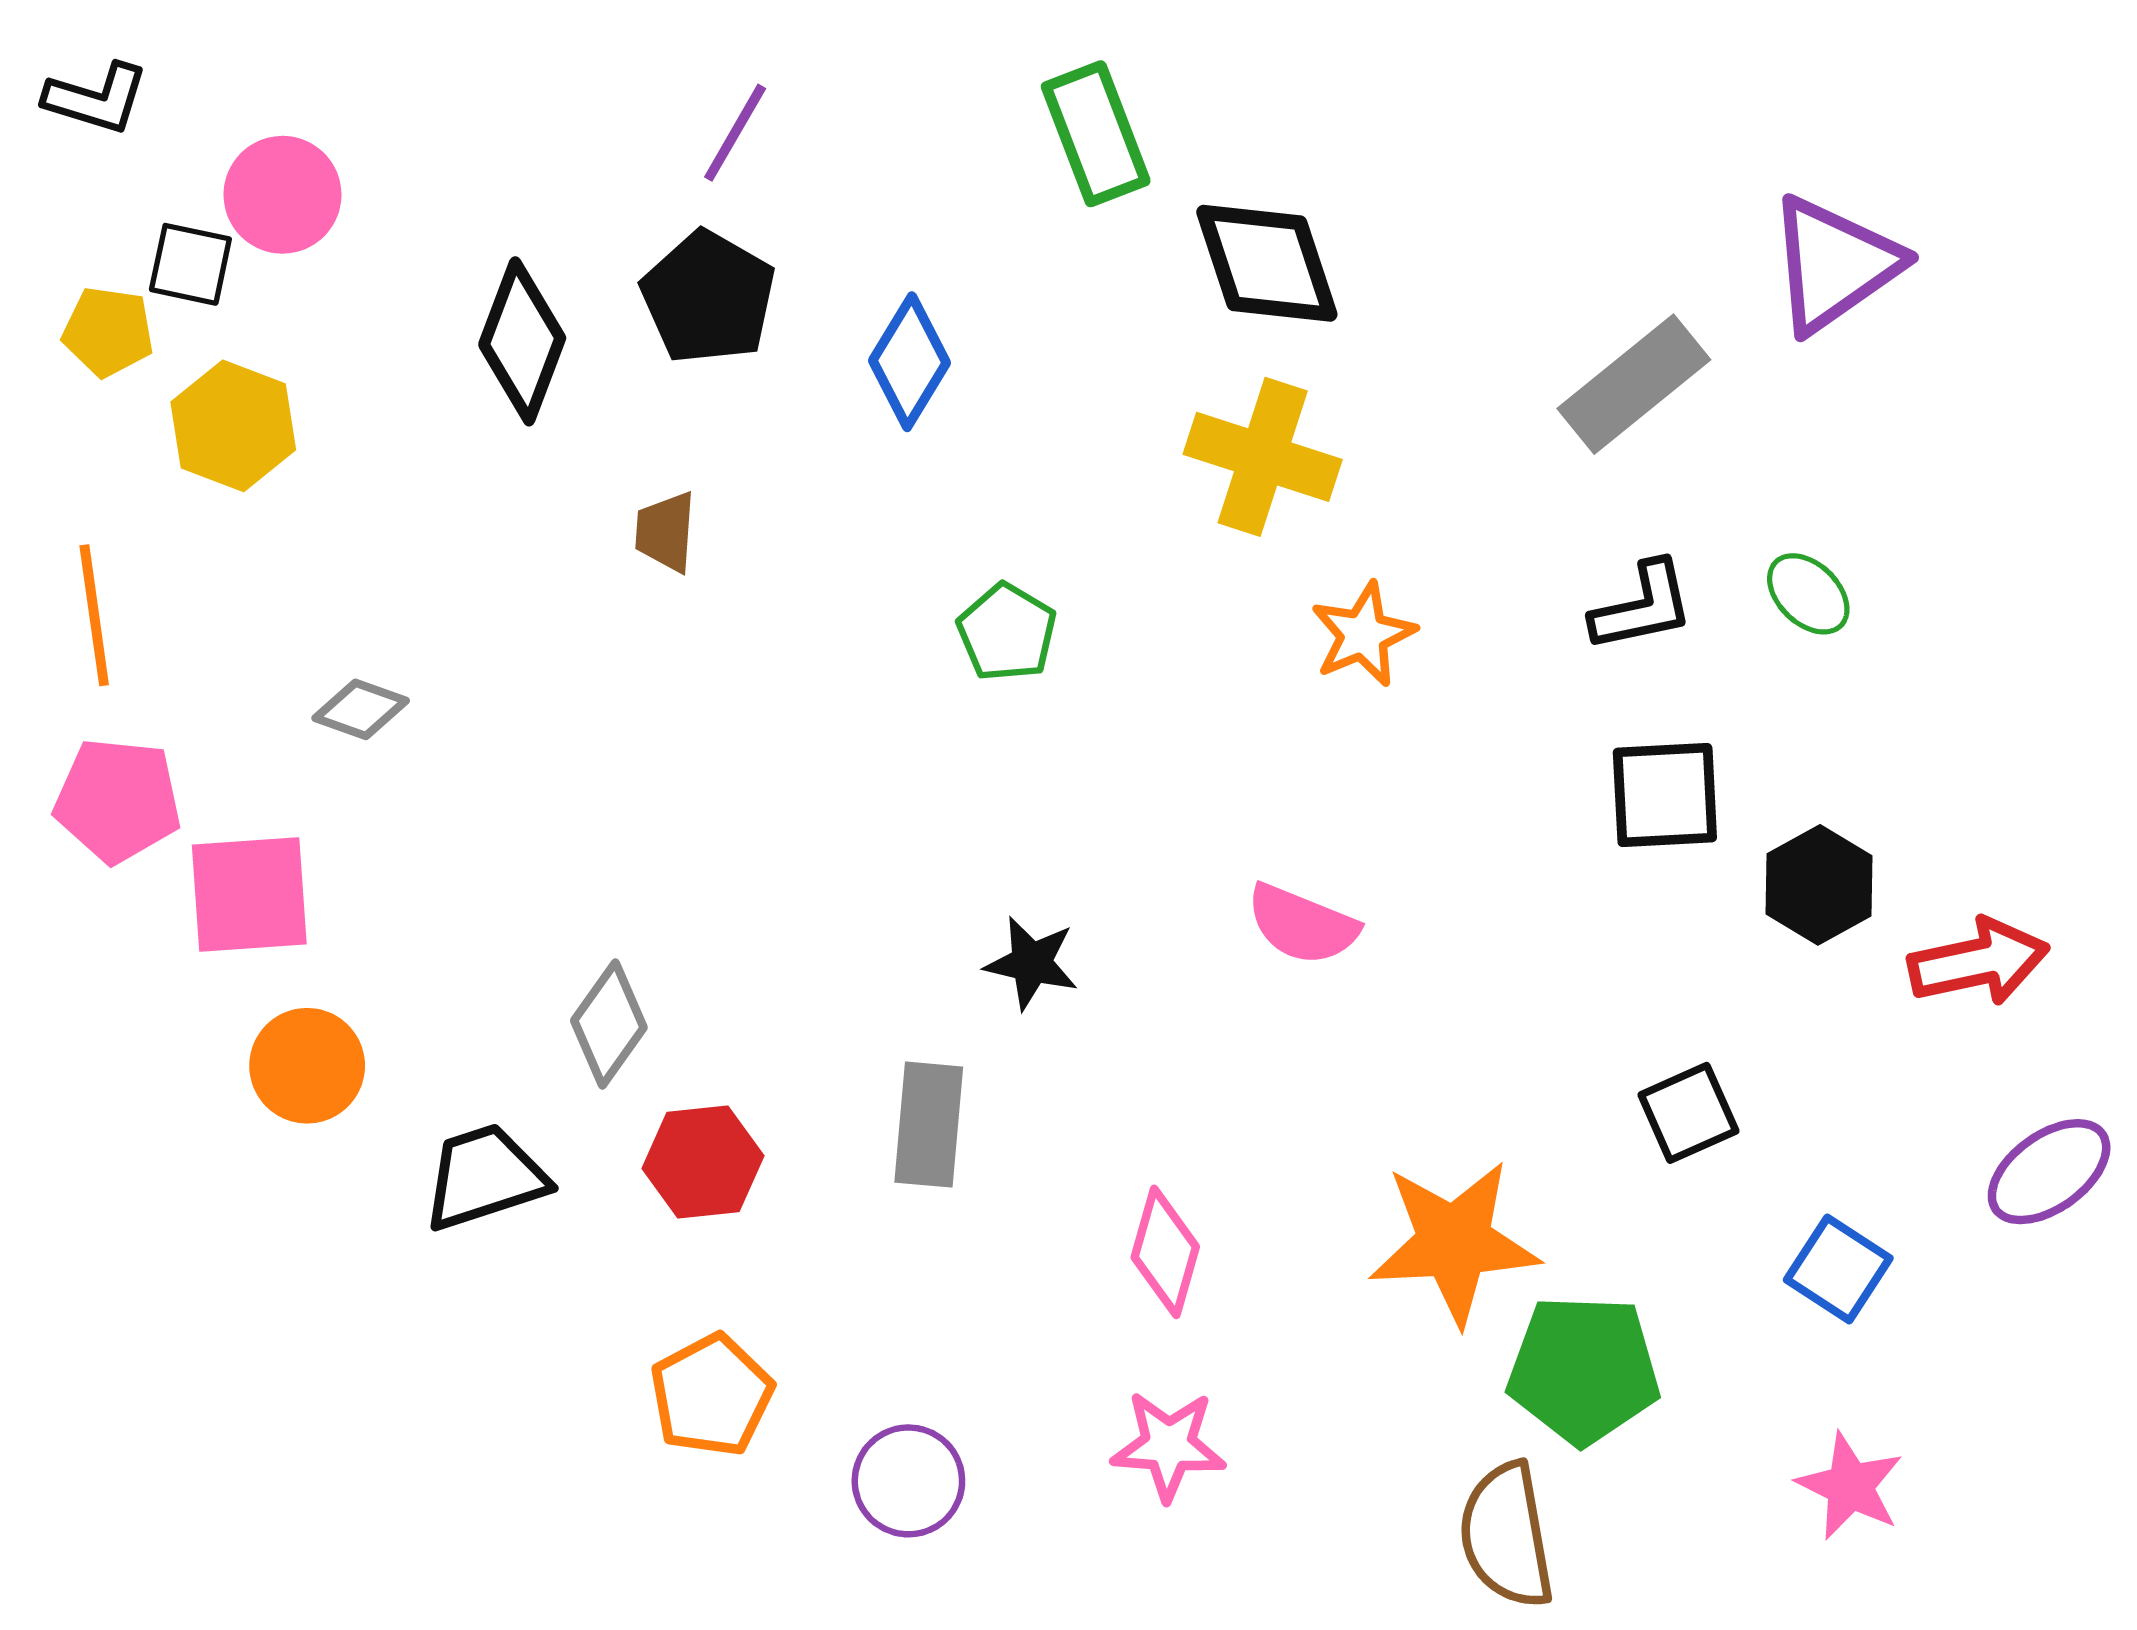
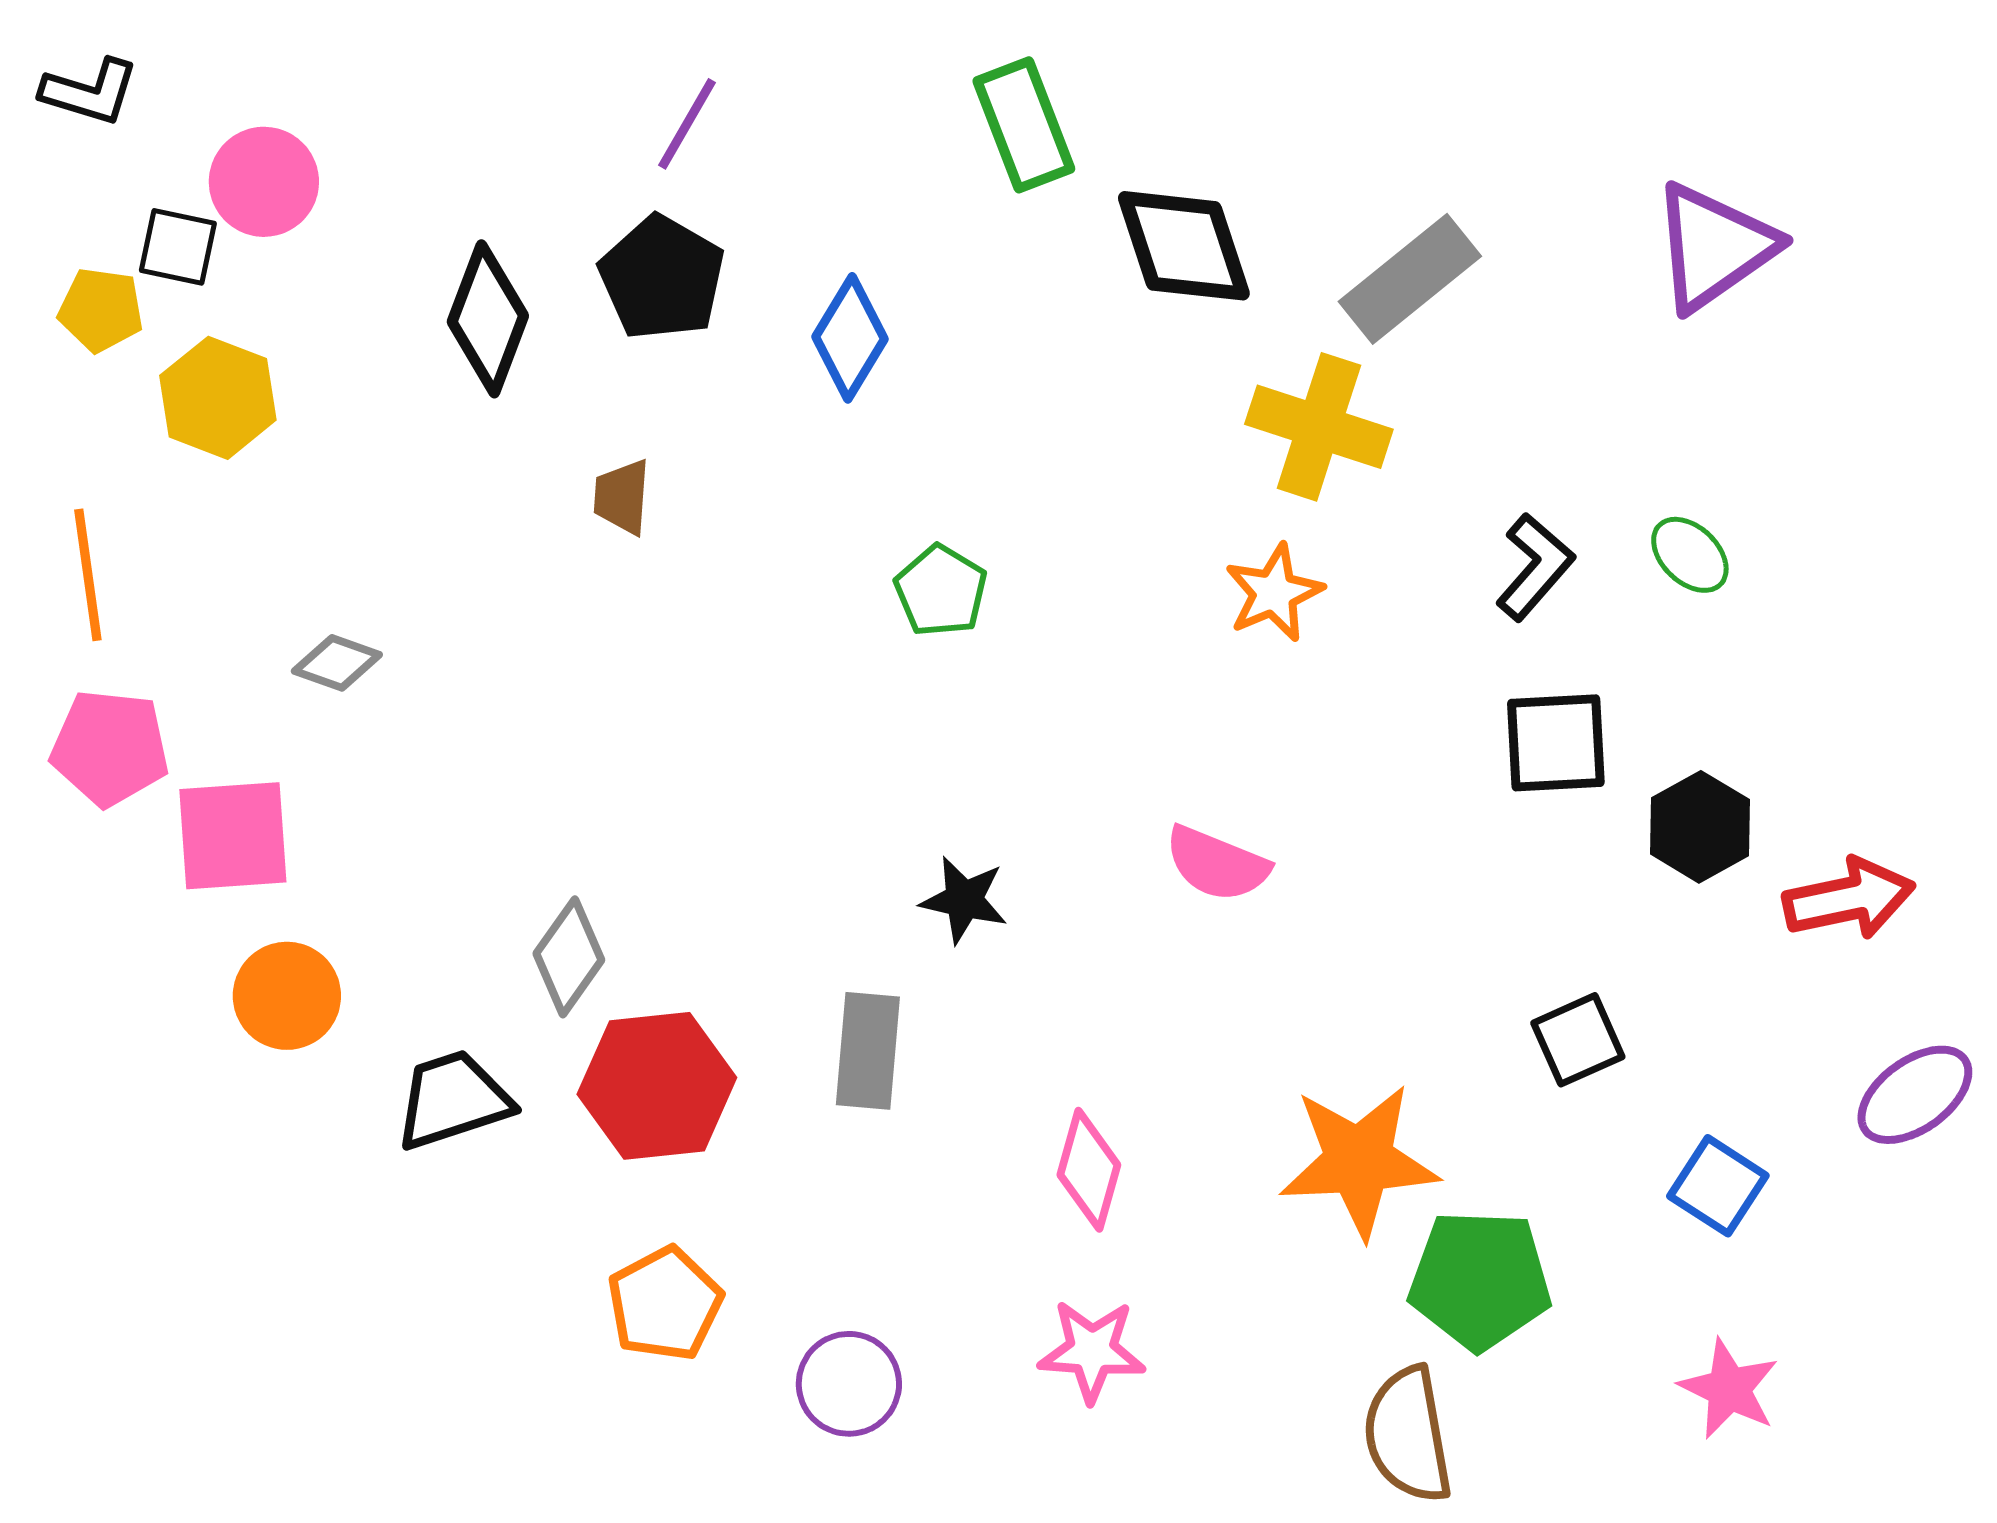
gray rectangle: (1634, 384) -> (1410, 279), moved
yellow cross: (1263, 457) -> (1319, 427), moved
black L-shape: (1642, 607) -> (1535, 567), turned -37
red hexagon: (703, 1162) -> (657, 1086), size x1.4

